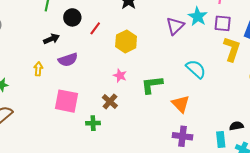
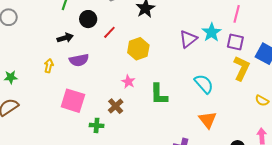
green L-shape: (152, 85) -> (159, 94), turned -90
orange triangle: (181, 104) -> (208, 120), moved

